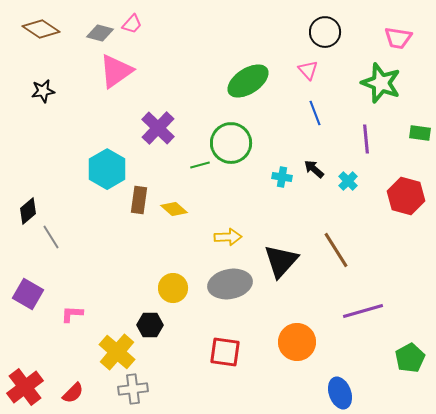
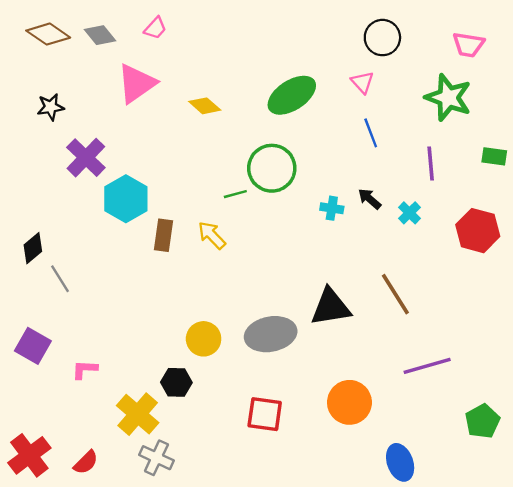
gray diamond: (100, 33) -> (100, 35), moved, turned 36
purple cross: (158, 128) -> (86, 158), moved
yellow diamond: (174, 209) -> (205, 106), moved
yellow arrow: (228, 237) -> (212, 235), moved, turned -132
black triangle: (281, 261) -> (331, 307), turned 39
gray cross: (133, 389) -> (156, 458), turned 32

